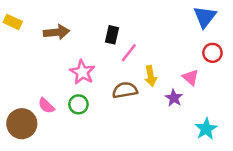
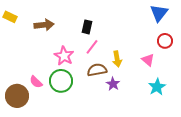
pink line: (129, 53) -> (92, 47), moved
purple star: (174, 98) -> (113, 84), moved
green circle: (78, 104) -> (61, 81), size x1.5
cyan star: (206, 129) -> (157, 87), moved

